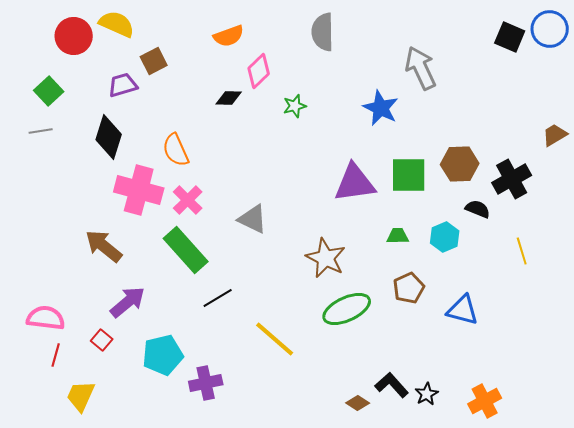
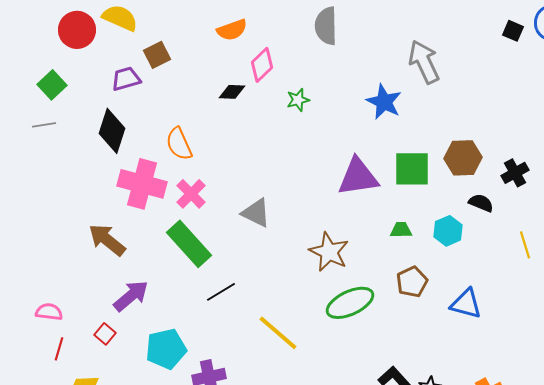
black square: (510, 37) -> (513, 31), size x0.7
black cross: (512, 179) -> (515, 173), size x0.7
pink semicircle: (46, 318) -> (49, 312), size x0.7

